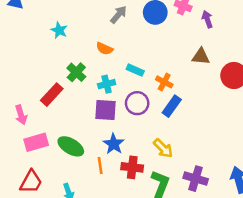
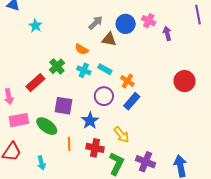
cyan star: (59, 30) -> (35, 26), moved
brown triangle: (201, 57) -> (109, 39), moved
cyan cross: (107, 84) -> (84, 70), moved, turned 32
purple square: (106, 110) -> (64, 106), moved
blue star: (114, 144) -> (90, 121), moved

